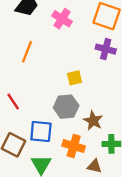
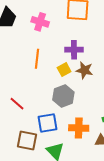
purple cross: (106, 49) -> (74, 50), moved
orange line: (27, 52) -> (37, 59), moved
brown star: (93, 121) -> (84, 70), moved

